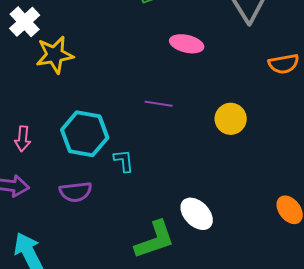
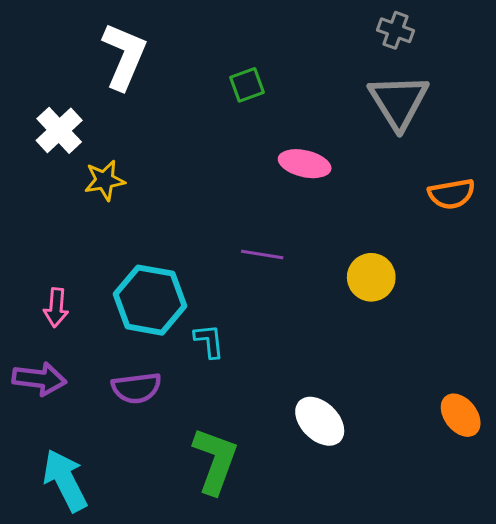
yellow star: (55, 55) -> (105, 180), size x0.7
green L-shape: (155, 240) -> (215, 461), moved, turned -51

